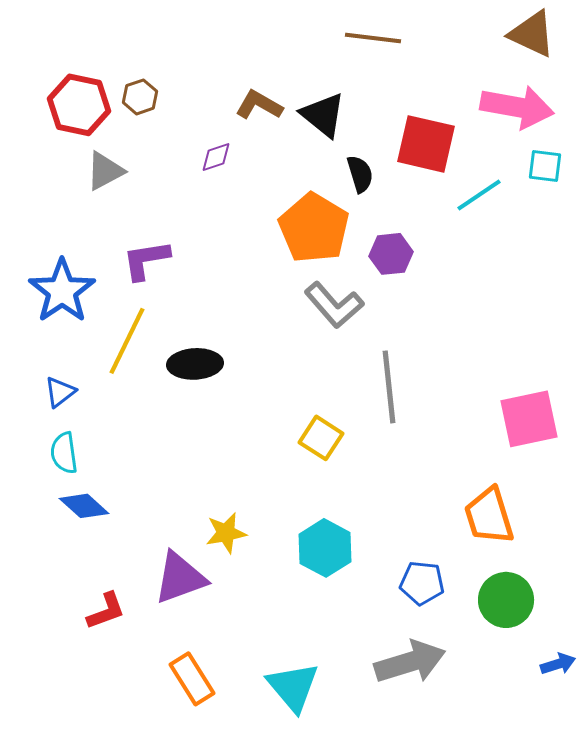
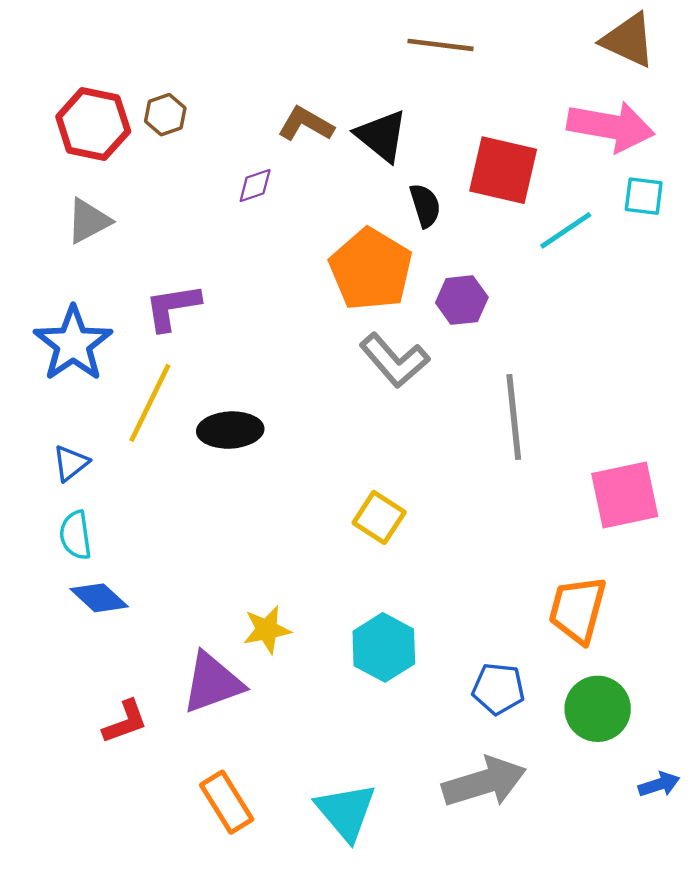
gray triangle: (105, 171) -> (88, 221), moved
gray line: (389, 387) -> (514, 417), moved
orange trapezoid: (489, 516) -> (578, 610), turned 32

